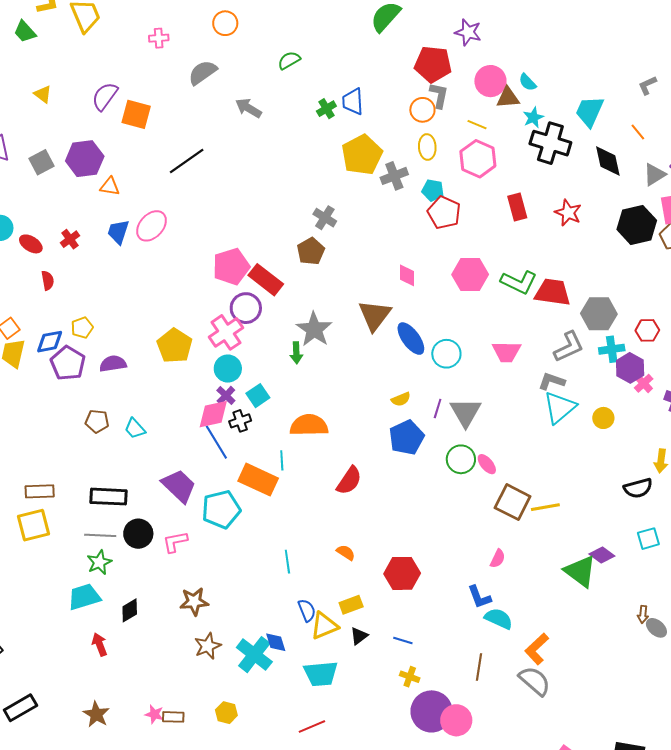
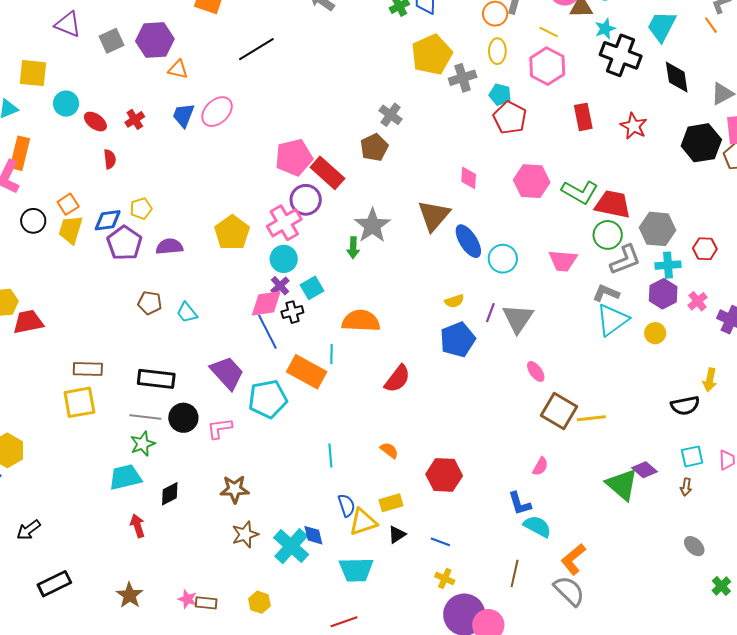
orange line: (638, 132) -> (711, 25), moved
purple hexagon: (630, 368) -> (663, 294), moved
green circle: (461, 459) -> (608, 235), moved
brown arrow: (643, 614) -> (686, 487), moved

